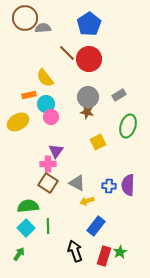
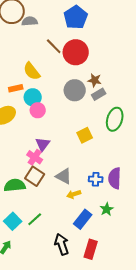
gray rectangle: (119, 95) -> (99, 94), moved
brown star: (87, 112) -> (95, 80), moved
pink cross: (48, 164) -> (35, 157), turned 35
green semicircle: (28, 206) -> (15, 185), moved
green line: (48, 226) -> (35, 219), turned 49
green star: (120, 252) -> (107, 209), moved

